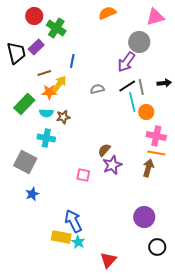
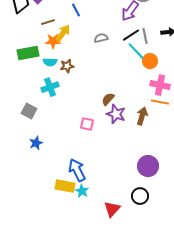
blue line: (72, 61) -> (76, 10), turned -40
cyan line: (132, 102) -> (136, 51), turned -30
green rectangle: (24, 104) -> (28, 53), turned 35
cyan cross: (46, 138) -> (50, 87), turned -30
gray square: (25, 162) -> (29, 111), size x0.7
purple star: (112, 165) -> (116, 114), turned -30
brown arrow: (148, 168) -> (142, 116), moved
black circle: (157, 247) -> (140, 196), moved

